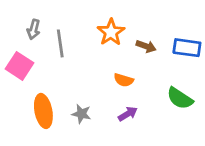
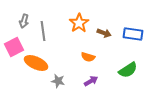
pink square: (19, 66) -> (14, 47), turned 30
green semicircle: (180, 98) -> (128, 70), turned -66
orange ellipse: (43, 111) -> (36, 63), moved, turned -55

